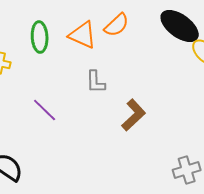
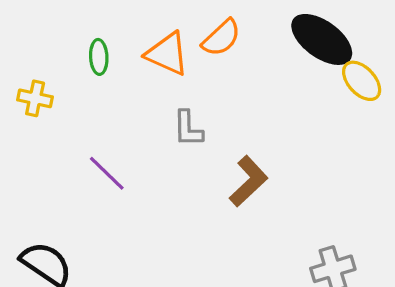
green ellipse: (40, 37) -> (99, 57), size x0.7

